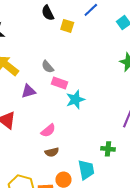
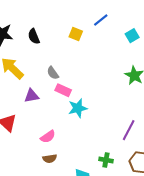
black semicircle: (48, 13) -> (34, 36), moved

